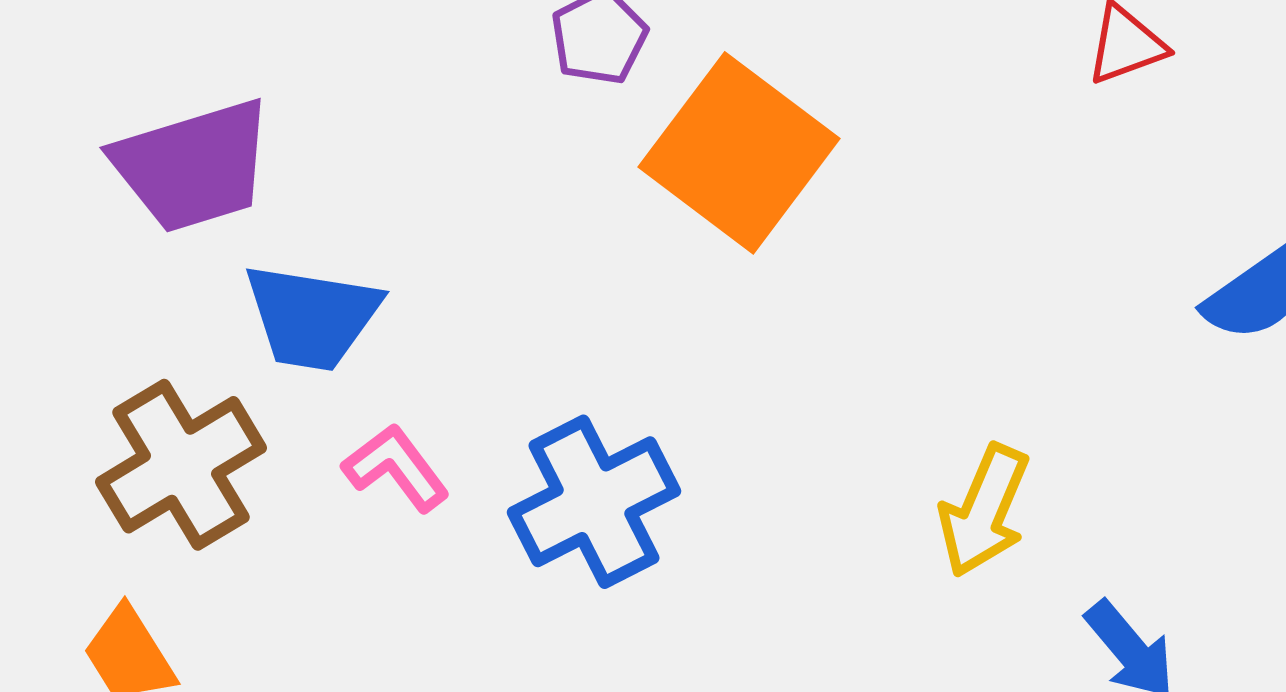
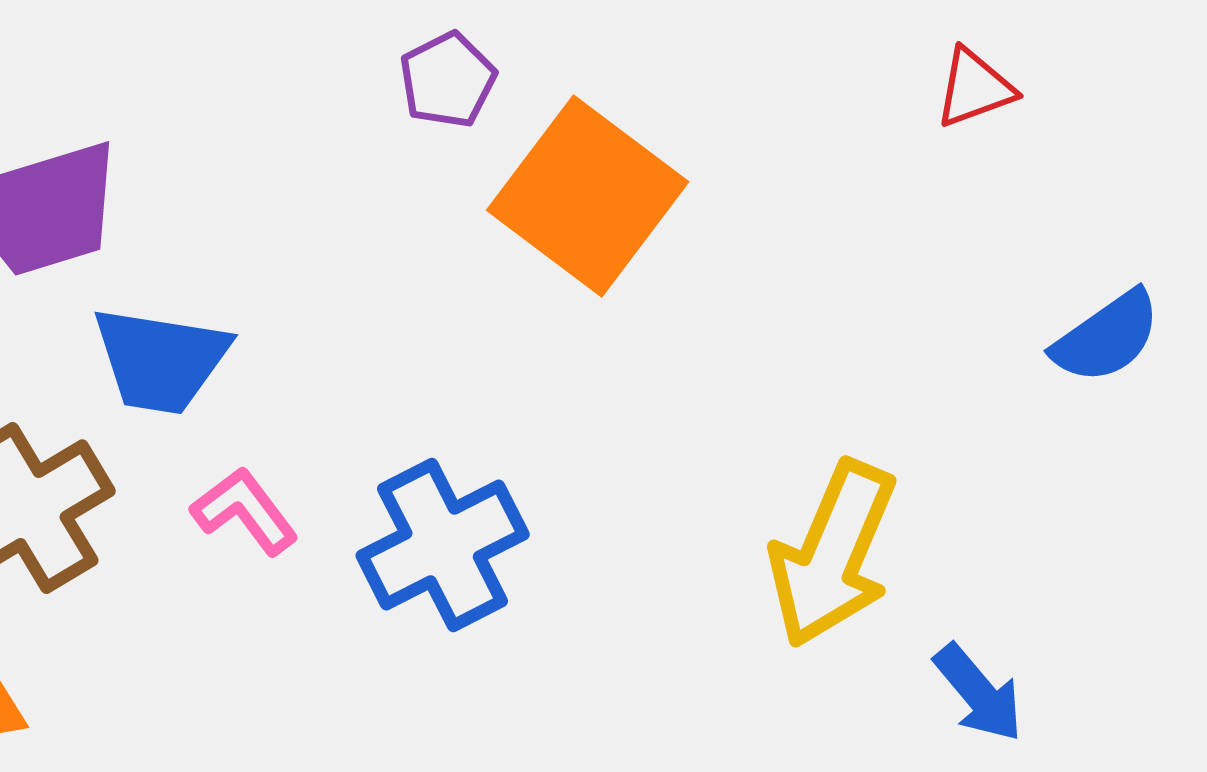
yellow arrow: (984, 511) -> (833, 554), size x1.4

